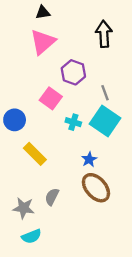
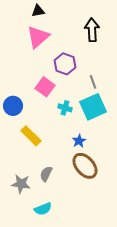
cyan square: (105, 121) -> (93, 107), turned 32
cyan semicircle: (32, 236) -> (43, 209), moved

